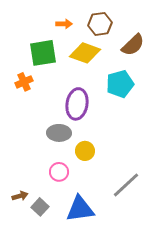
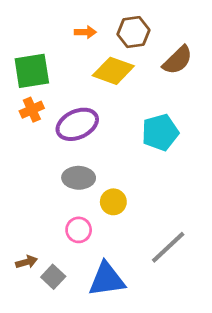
green square: (43, 53) -> (32, 71), moved
cyan pentagon: (120, 84) -> (160, 132), moved
purple ellipse: (77, 104) -> (77, 124), moved, turned 56

